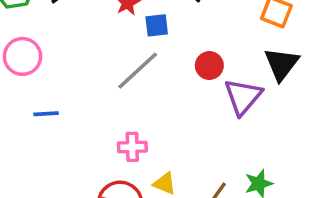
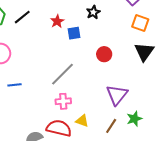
gray line: (138, 71) -> (63, 74), moved
purple triangle: (243, 97) -> (117, 95), moved

